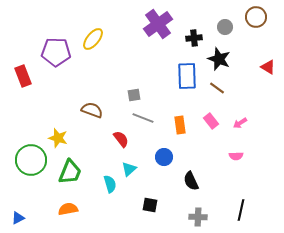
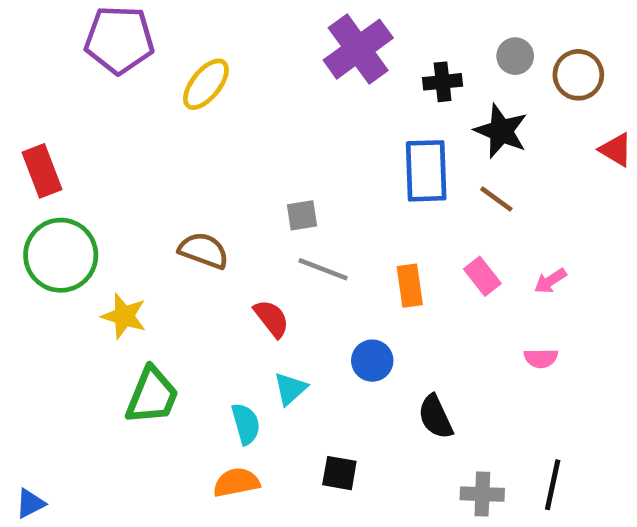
brown circle: (256, 17) -> (578, 75), moved
purple pentagon: (56, 52) -> (119, 40), moved
green circle: (31, 160) -> (61, 255), moved
orange semicircle: (68, 209) -> (236, 482), moved
gray cross: (198, 217) -> (482, 494), moved

